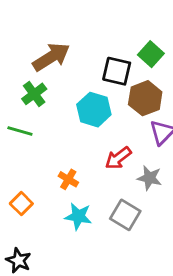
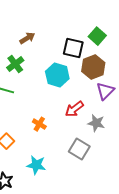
brown arrow: (51, 57) -> (27, 38), size x0.6
cyan star: (78, 216) -> (36, 165), moved

